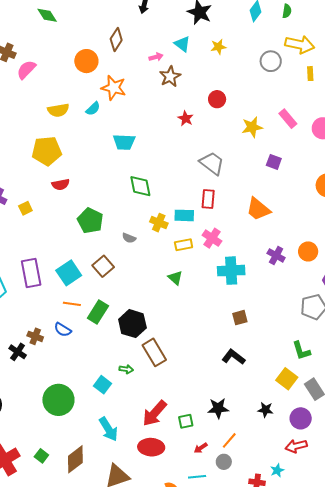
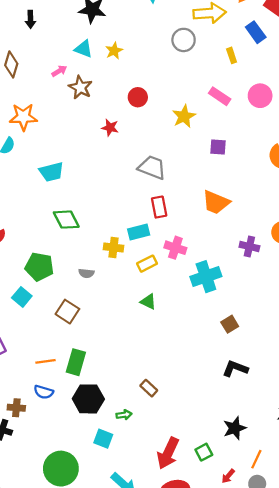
yellow star: (218, 47) -> (114, 51), moved
yellow rectangle: (310, 74) -> (232, 55), moved
green diamond: (140, 186) -> (66, 220), moved
cyan square: (69, 273) -> (22, 297), moved, size x0.7
black hexagon: (132, 324) -> (88, 399), moved
brown rectangle: (154, 352) -> (149, 388), size x0.6

